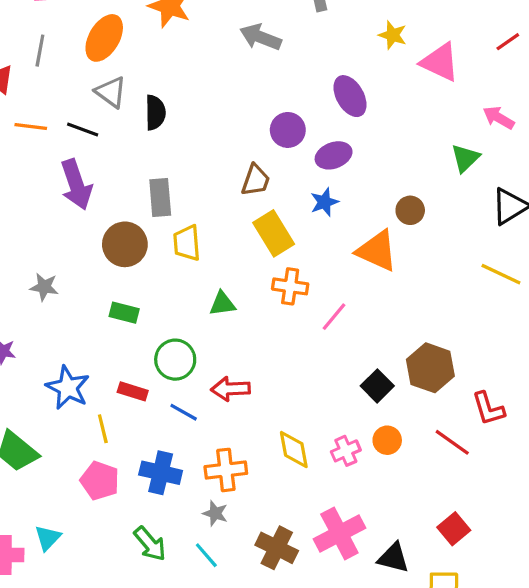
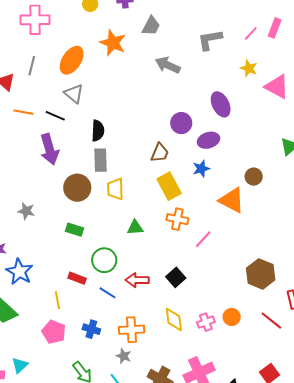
black semicircle: (155, 113) -> (98, 131), moved
black square: (377, 386) -> (176, 277), moved
blue star: (68, 388) -> (19, 272), moved
blue cross: (161, 473) -> (91, 329), size x0.7

